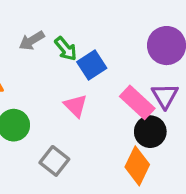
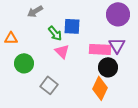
green arrow: (66, 49) -> (55, 33), moved
blue square: (92, 65) -> (72, 26), turned 36
pink rectangle: (137, 102) -> (100, 49), turned -40

